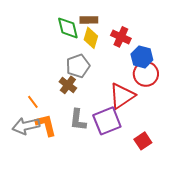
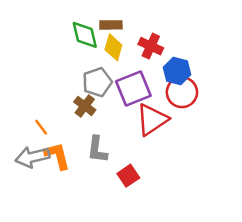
purple square: (107, 121) -> (133, 88), moved
red square: (143, 141) -> (128, 176), moved

